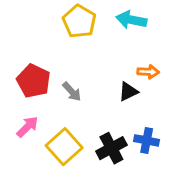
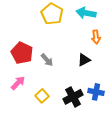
orange arrow: (148, 72) -> (96, 37), moved, turned 80
yellow square: (64, 147) -> (42, 96), size x0.6

